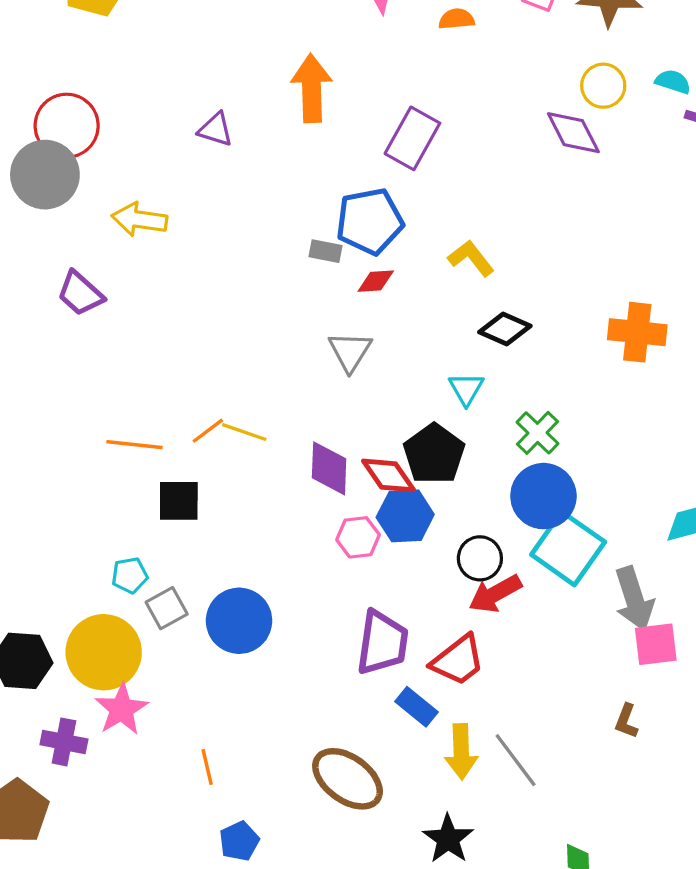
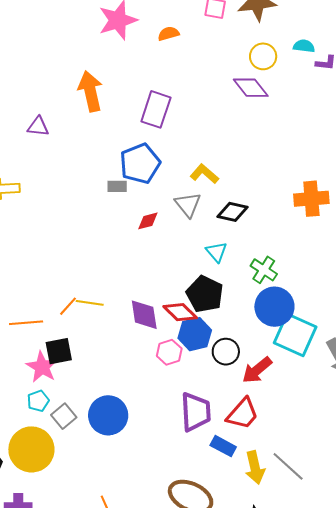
red diamond: (376, 281) -> (148, 221), moved
gray triangle: (350, 351) -> (188, 205), moved
black circle: (480, 558) -> (226, 352), moved
pink star: (121, 709) -> (42, 367), moved

